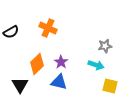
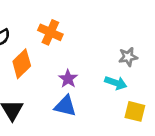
orange diamond: (37, 64) -> (22, 64), moved

